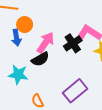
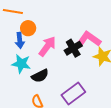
black semicircle: (40, 59) -> (40, 76), moved
cyan star: (18, 75) -> (21, 64), moved

